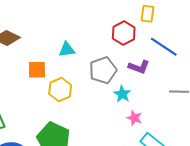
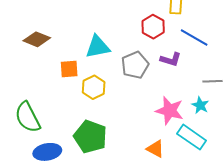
cyan triangle: (67, 50) -> (98, 47), size x1.5
cyan star: (122, 94) -> (200, 105), moved
pink star: (134, 118) -> (170, 111), size x1.8

